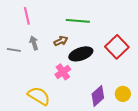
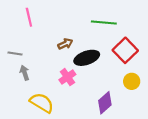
green line: (78, 21) -> (104, 22), moved
gray arrow: (34, 43) -> (25, 73), moved
yellow circle: (123, 94) -> (132, 81), moved

